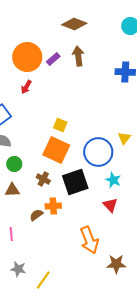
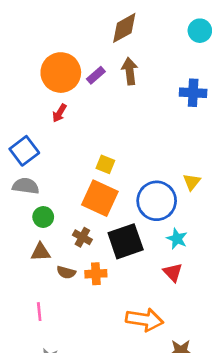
brown diamond: (74, 24) -> (124, 28), turned -50
brown semicircle: (36, 215) -> (66, 272), moved, turned -128
orange arrow: (89, 240) -> (144, 320), turned -60

